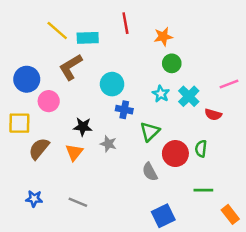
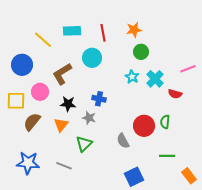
red line: (125, 23) -> (103, 33), moved
yellow line: (57, 30) -> (43, 40), moved
brown L-shape: (71, 67) -> (62, 74), moved
cyan circle: (112, 84) -> (92, 58), moved
pink circle: (49, 101) -> (40, 92), moved
blue cross: (124, 110) -> (99, 99), moved
green triangle: (150, 132) -> (84, 144), moved
blue star: (34, 199) -> (28, 163), size x1.6

